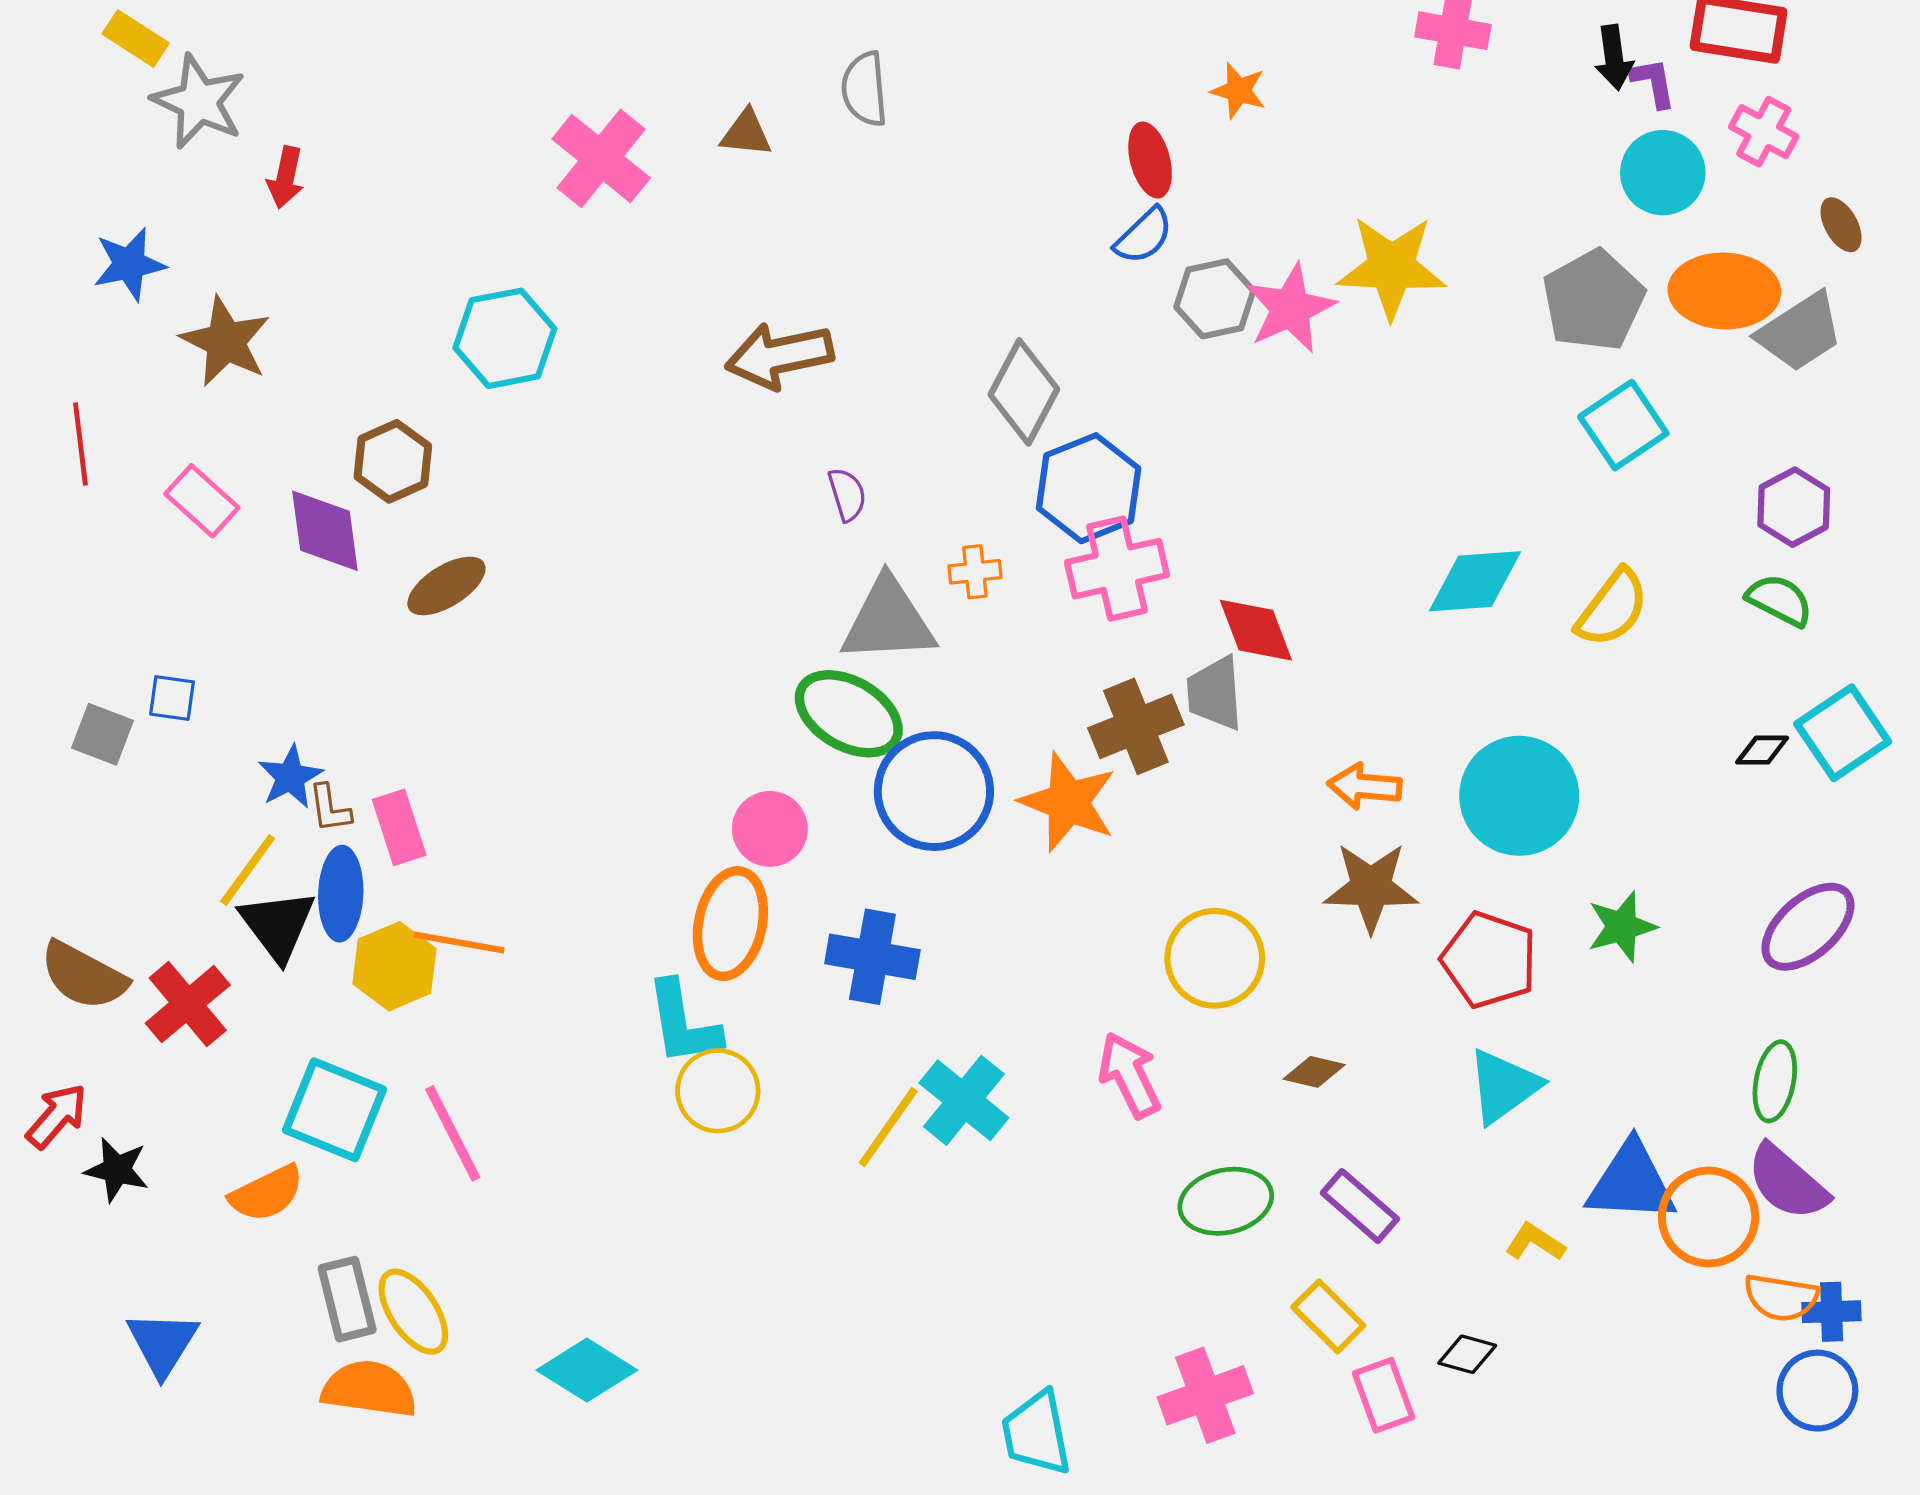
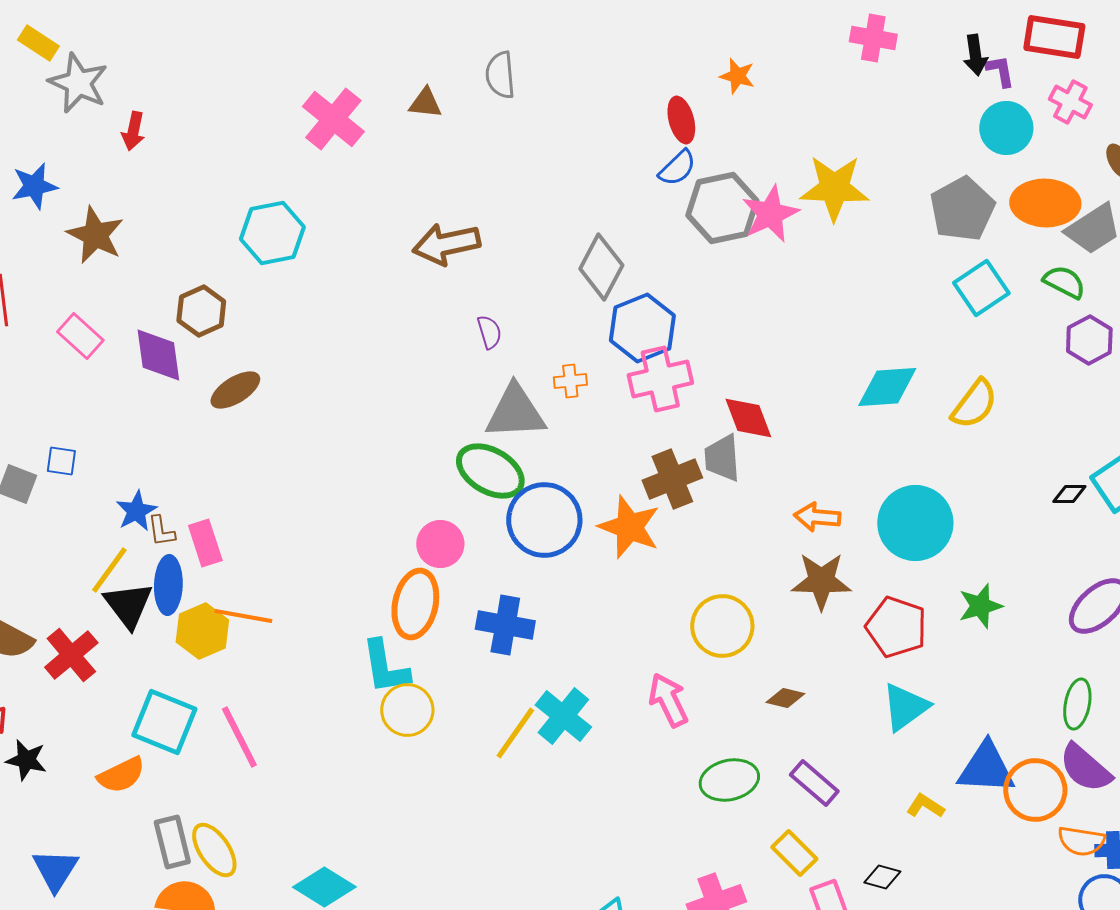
gray hexagon: (1215, 299) -> (722, 208), size x1.4
green semicircle: (1780, 600) -> (1064, 282), moved

